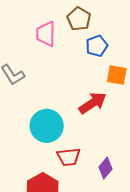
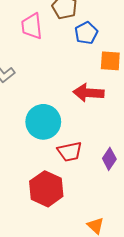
red arrow: (93, 103) -> (88, 93), turned -136

